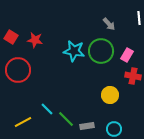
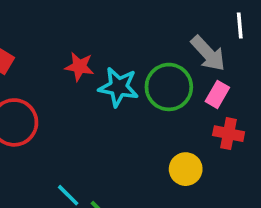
gray arrow: (109, 24) -> (208, 53), moved, size x1.5
red star: (35, 40) -> (79, 66), moved

